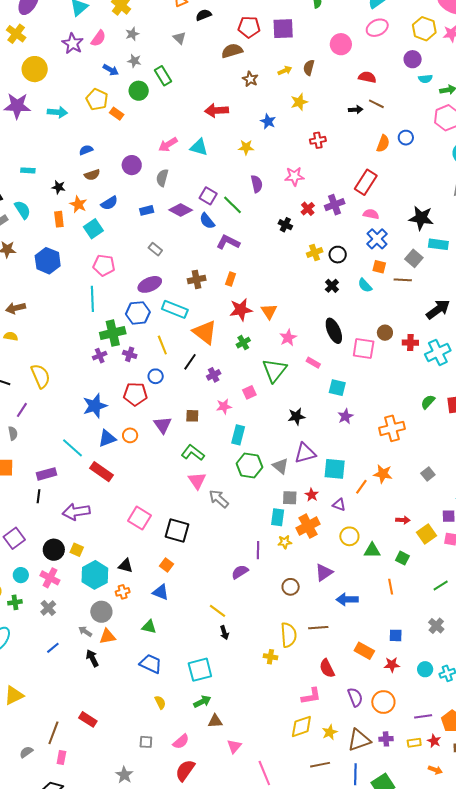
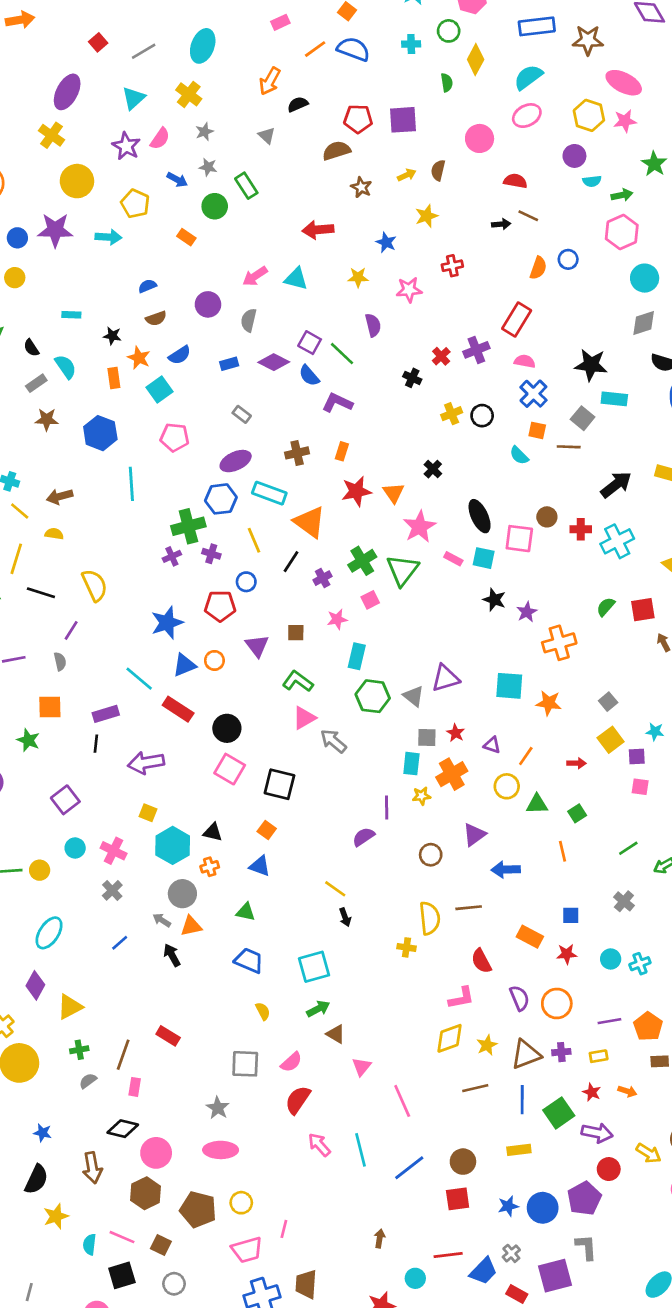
yellow pentagon: (97, 99) -> (135, 204), moved
pink star: (294, 176) -> (409, 290), moved
black cross: (332, 286) -> (433, 469), moved
cyan line: (92, 299) -> (131, 484), moved
pink star: (288, 338) -> (419, 527), size x1.4
green cross: (243, 343) -> (362, 561), moved, size x1.5
cyan square: (337, 388) -> (484, 558), moved
black star: (296, 416) -> (494, 600), moved, turned 30
purple star: (345, 416) -> (527, 612), moved
cyan square: (335, 469) -> (509, 686), moved
pink triangle: (197, 481) -> (304, 718), turned 36
orange line: (361, 487) -> (526, 756), moved
yellow square: (426, 534) -> (611, 740), moved
black circle: (54, 550) -> (227, 728), moved
green square: (402, 558) -> (577, 813), turned 32
green cross: (15, 602) -> (79, 1050), moved
brown triangle: (215, 721) -> (336, 1034), turned 35
red star: (434, 741) -> (592, 1092), moved
gray square: (146, 742) -> (245, 1064), size x1.6

